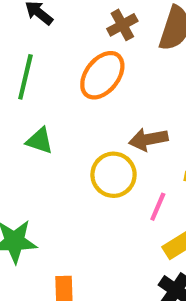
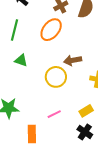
pink line: (158, 207) -> (54, 114), moved, turned 40

